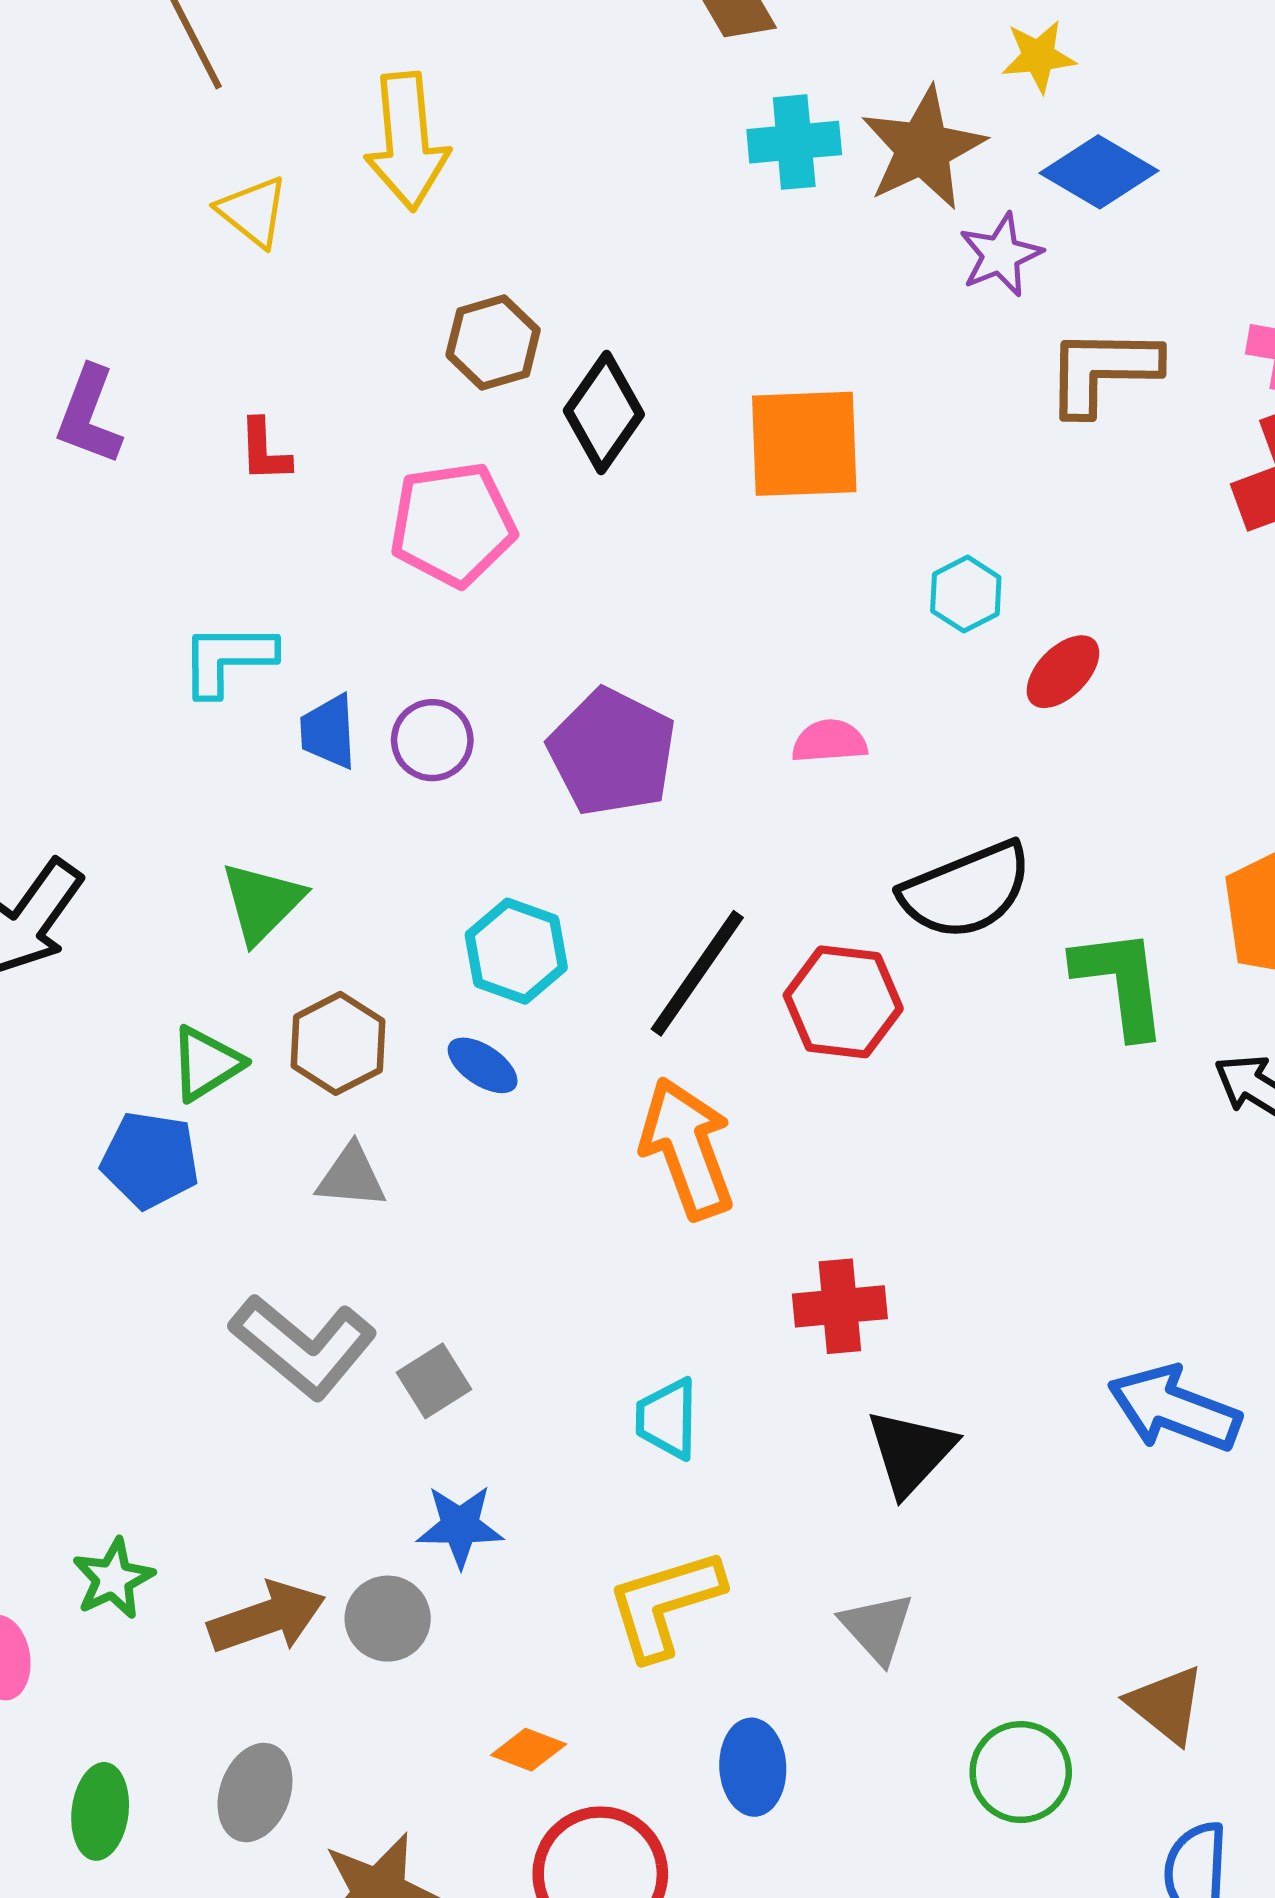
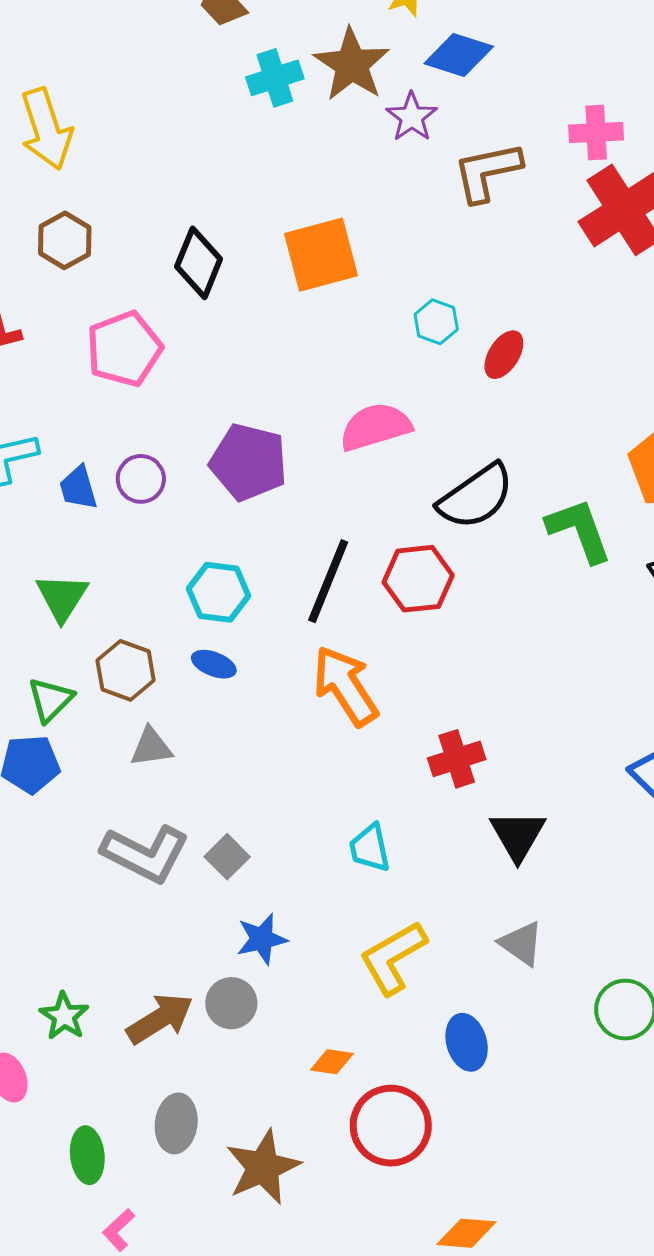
brown hexagon: (493, 343) -> (65, 240), moved
pink semicircle: (829, 741) -> (375, 427), size x1.6

